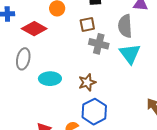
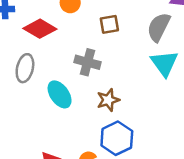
gray semicircle: (125, 26) -> (159, 27), turned 30
gray cross: (99, 44) -> (88, 62), moved
cyan ellipse: (50, 79) -> (60, 94), turned 55

